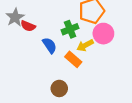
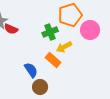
pink circle: (103, 34) -> (90, 30), moved
blue semicircle: (50, 45) -> (31, 70), moved

